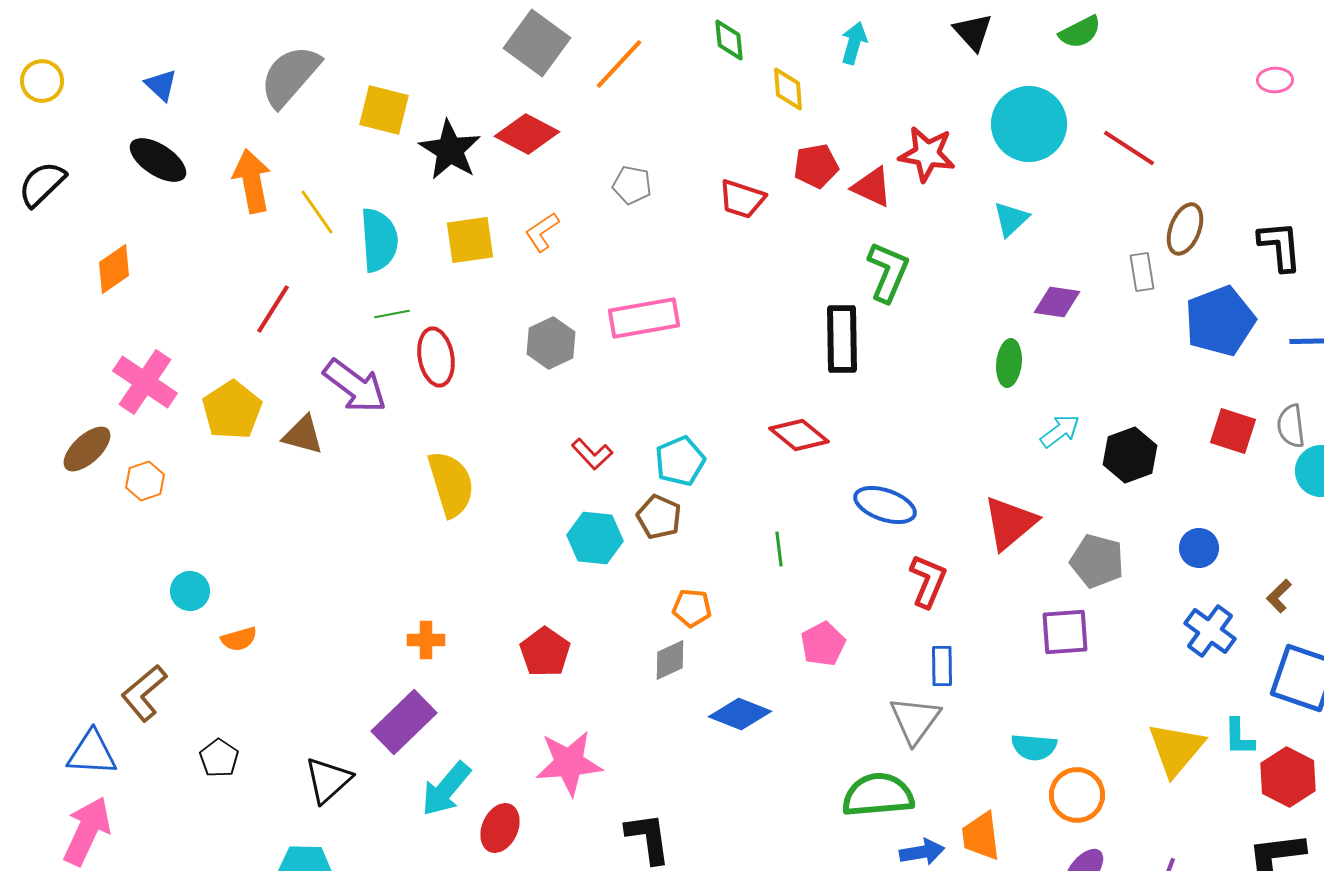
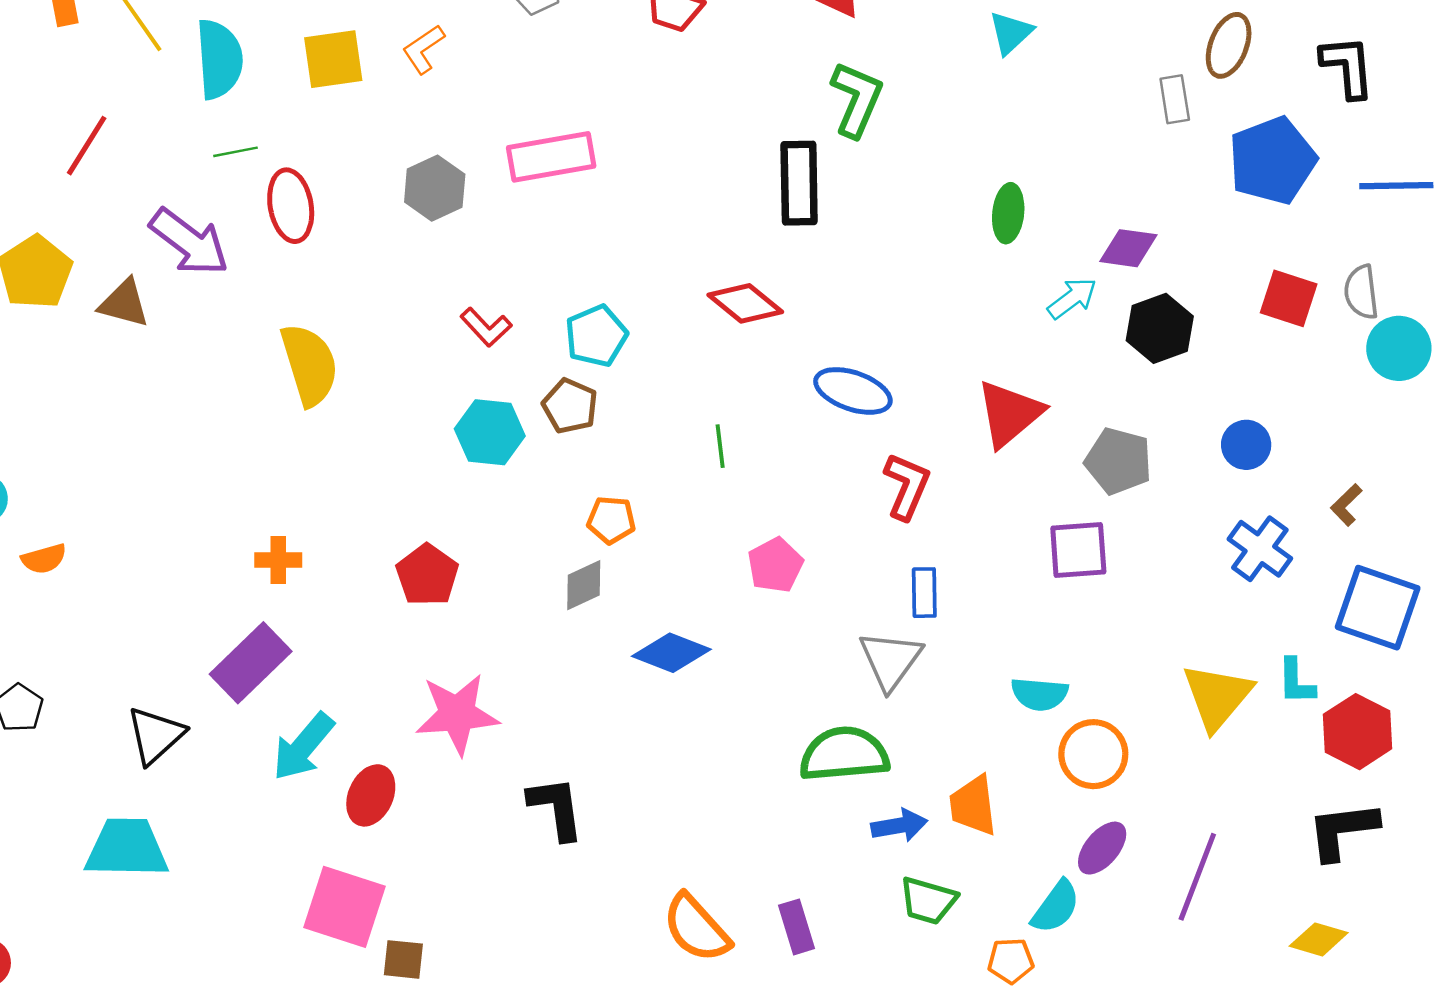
purple diamond: (1057, 302) -> (1128, 248), moved

